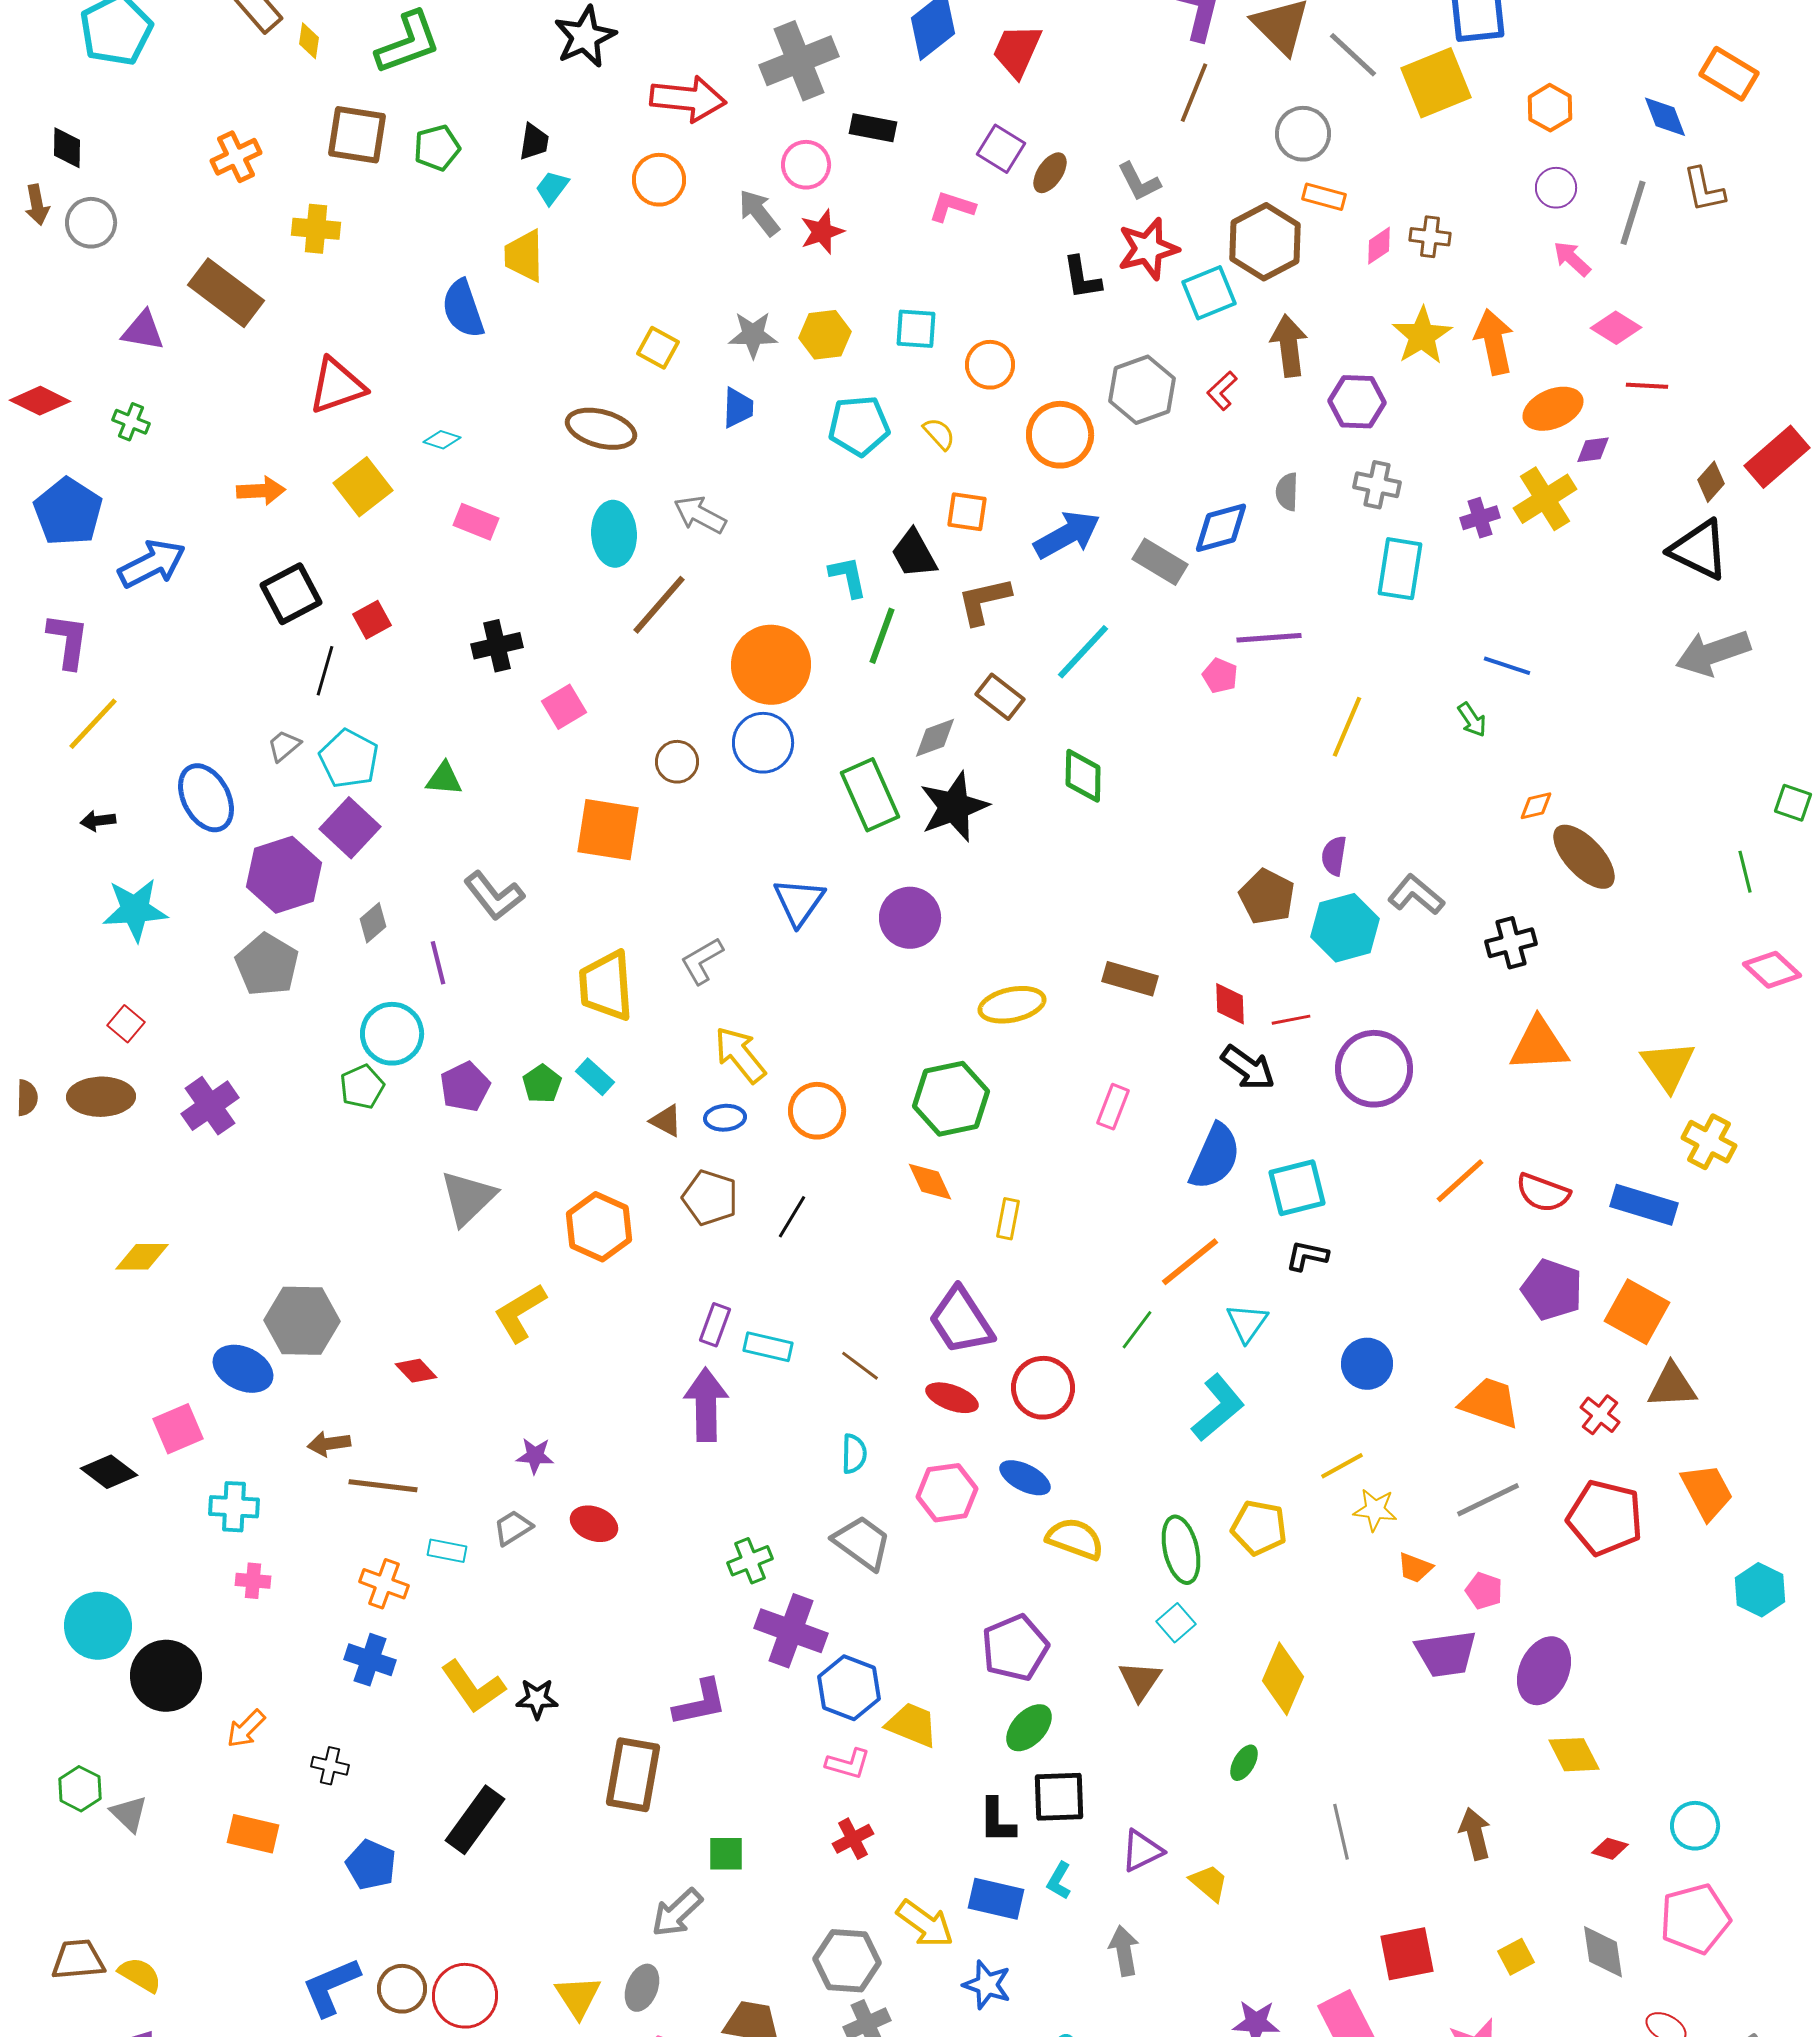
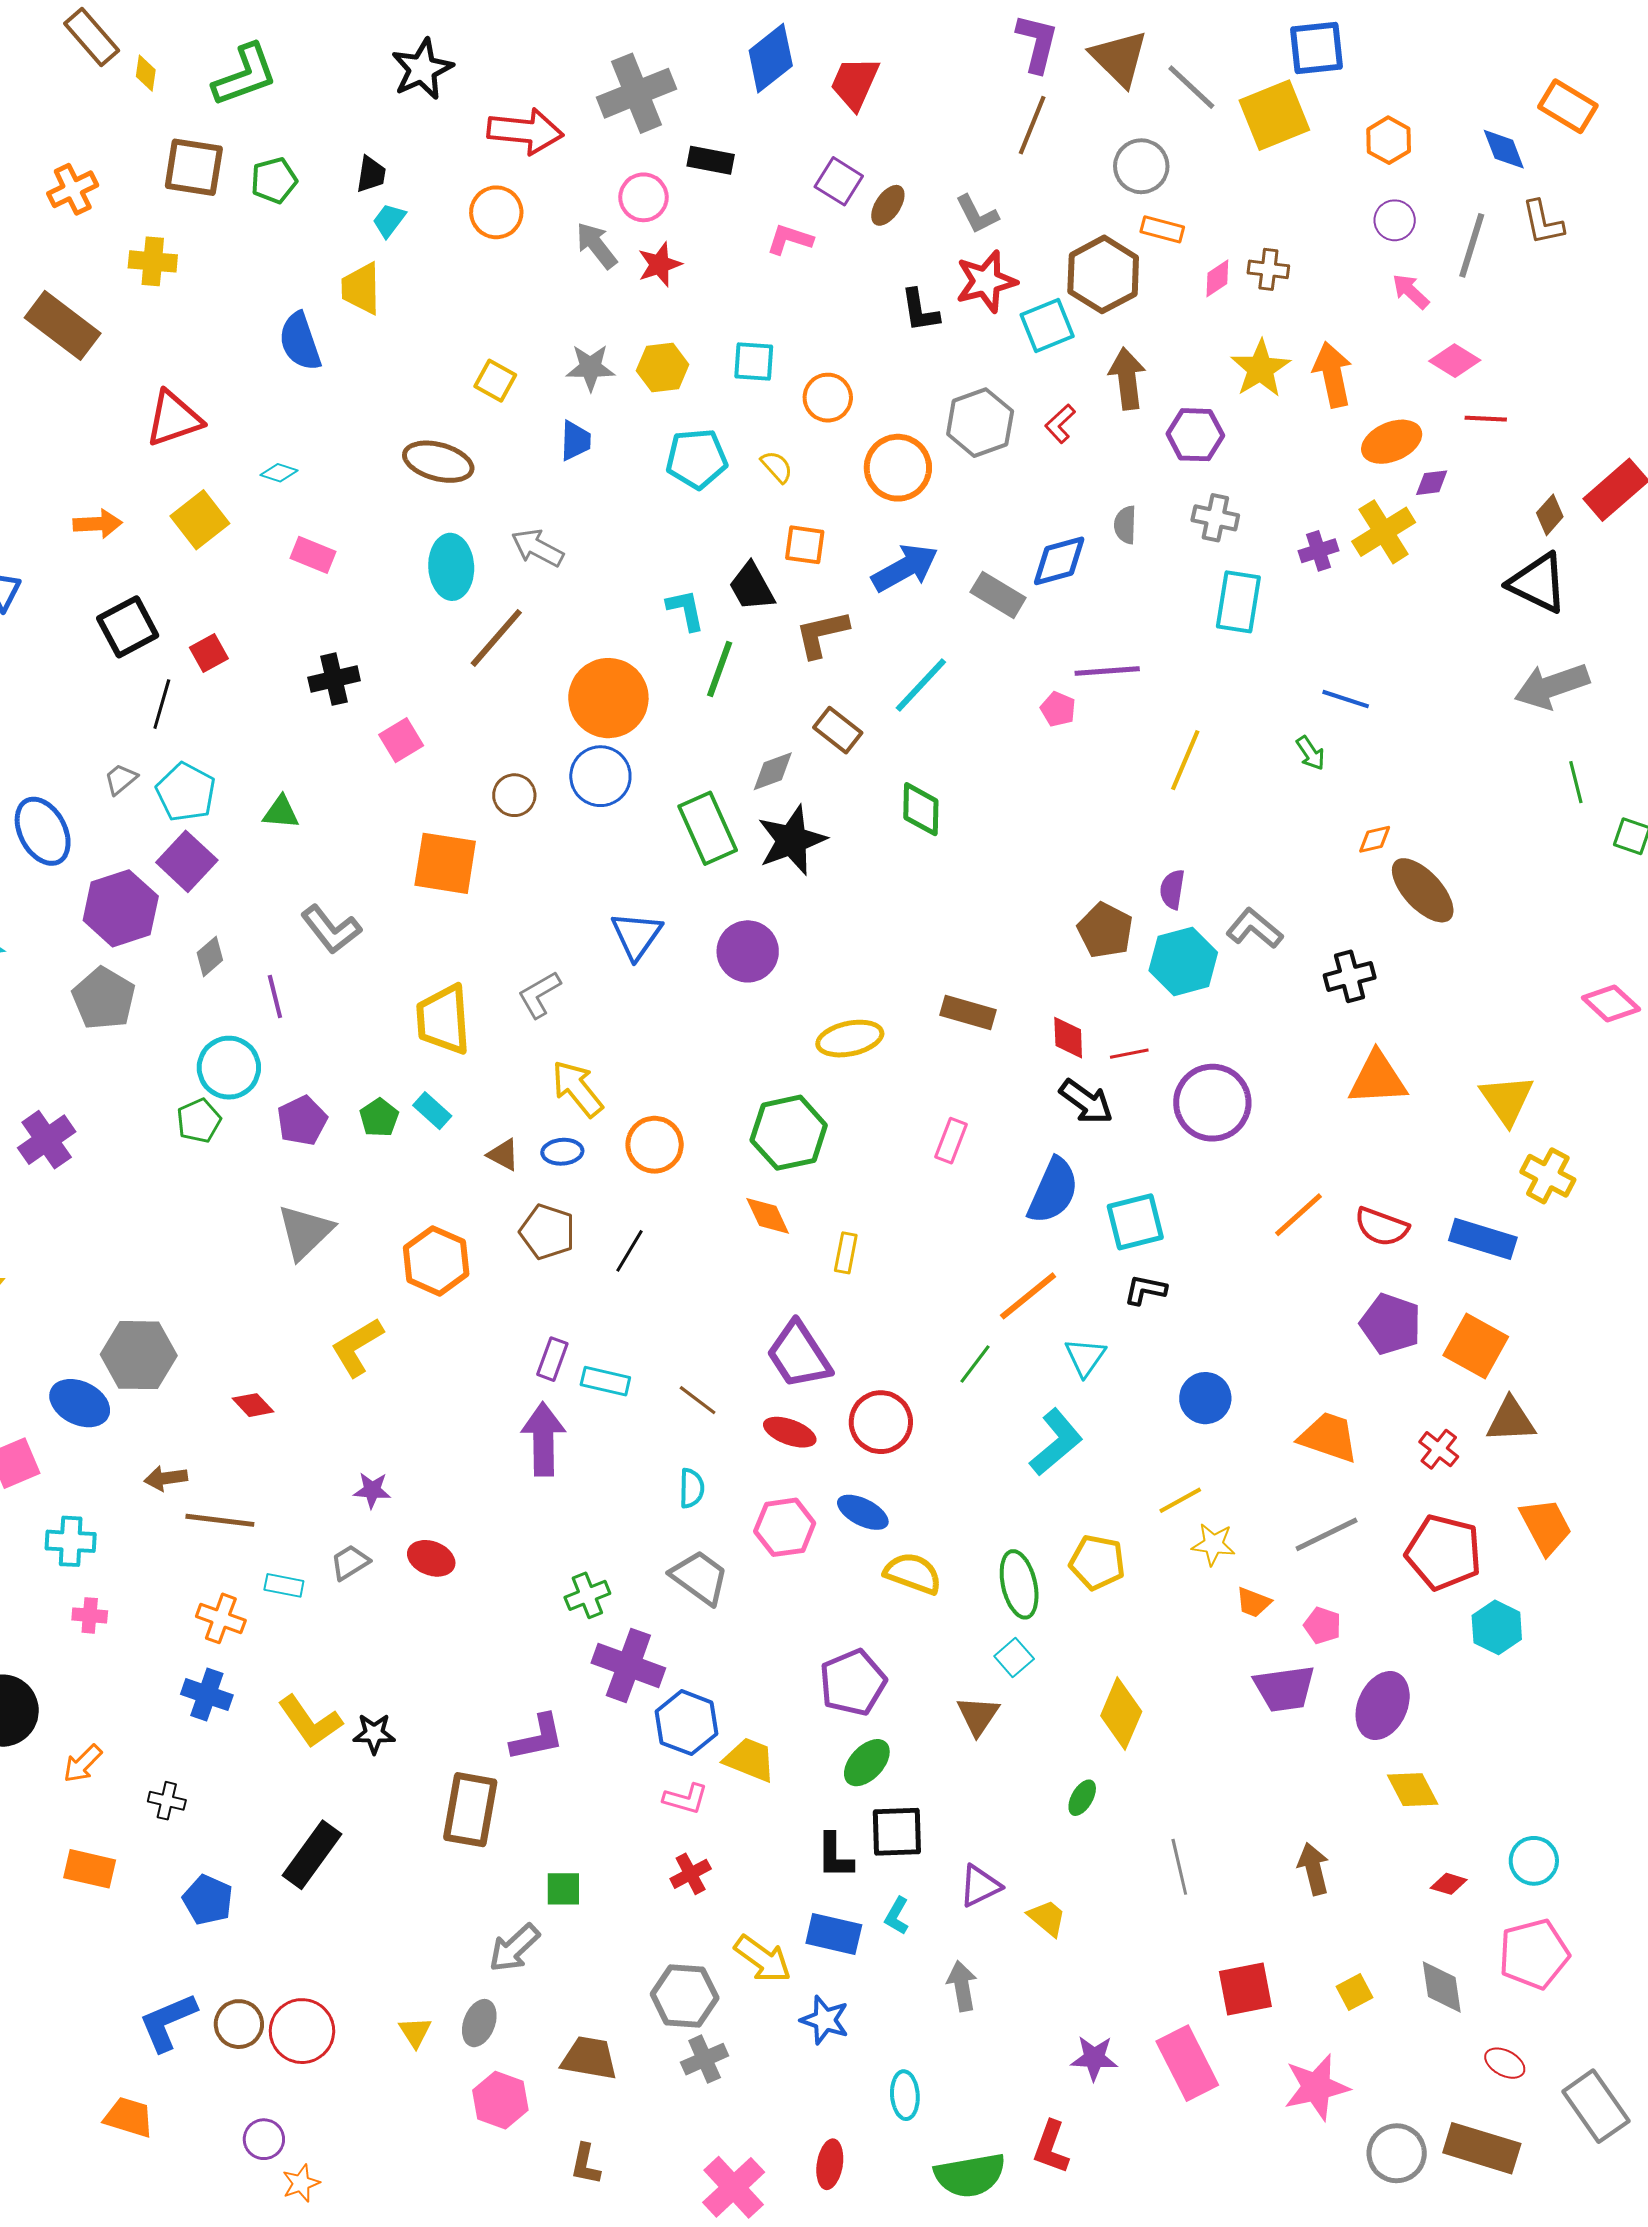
green line: (1745, 872) -> (1576, 782), moved
cyan hexagon: (1760, 1590) -> (1497, 1627), moved
yellow triangle: (578, 1997) -> (415, 2032), size x0.7

